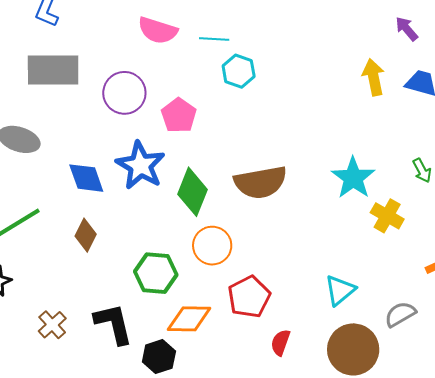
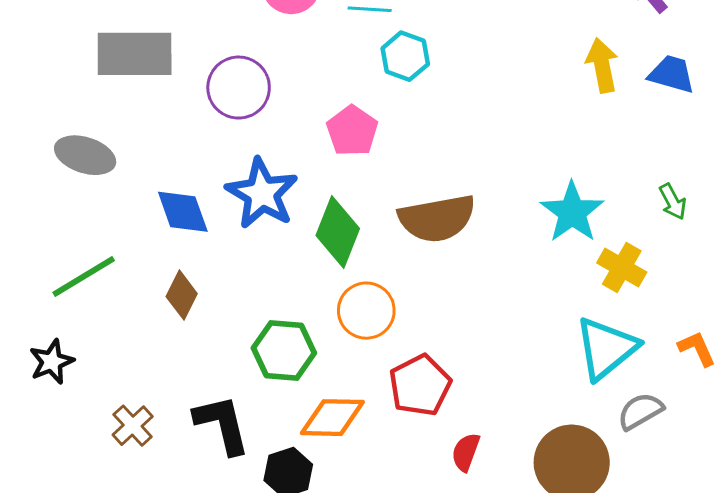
pink pentagon: (179, 115) -> (352, 131), moved
cyan triangle: (340, 290) -> (606, 348), moved, size x1.4

